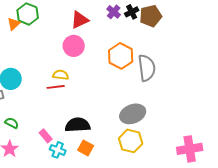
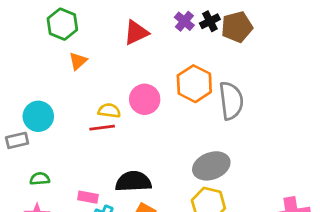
orange triangle: (14, 24) -> (78, 61), moved
pink circle: (74, 46) -> (145, 99), moved
green semicircle: (12, 123) -> (40, 179), turned -32
pink rectangle: (46, 136) -> (88, 197), turned -40

